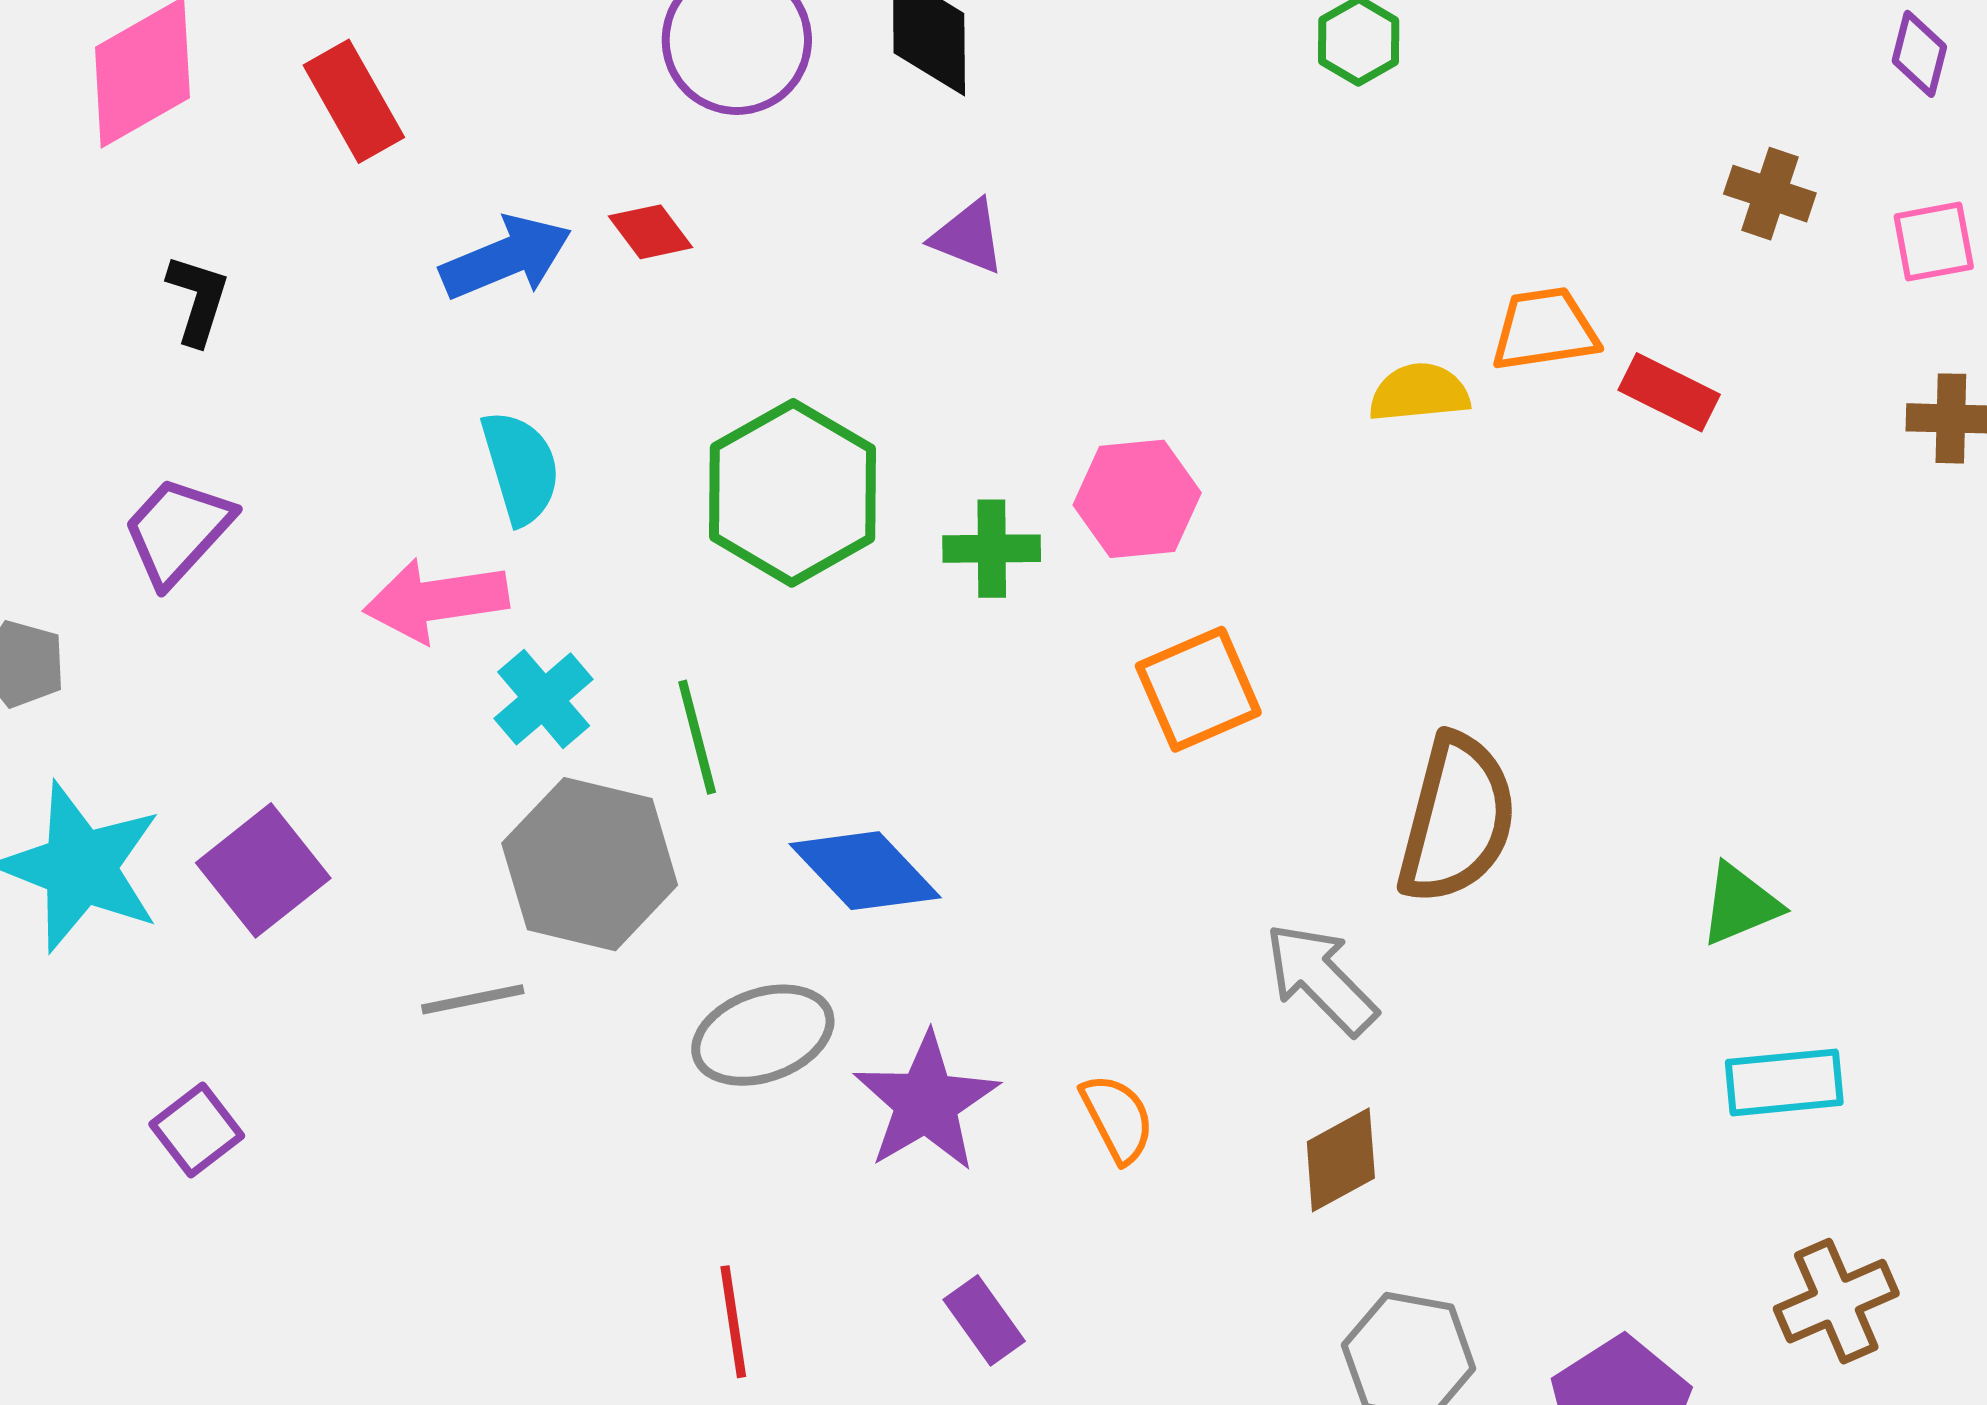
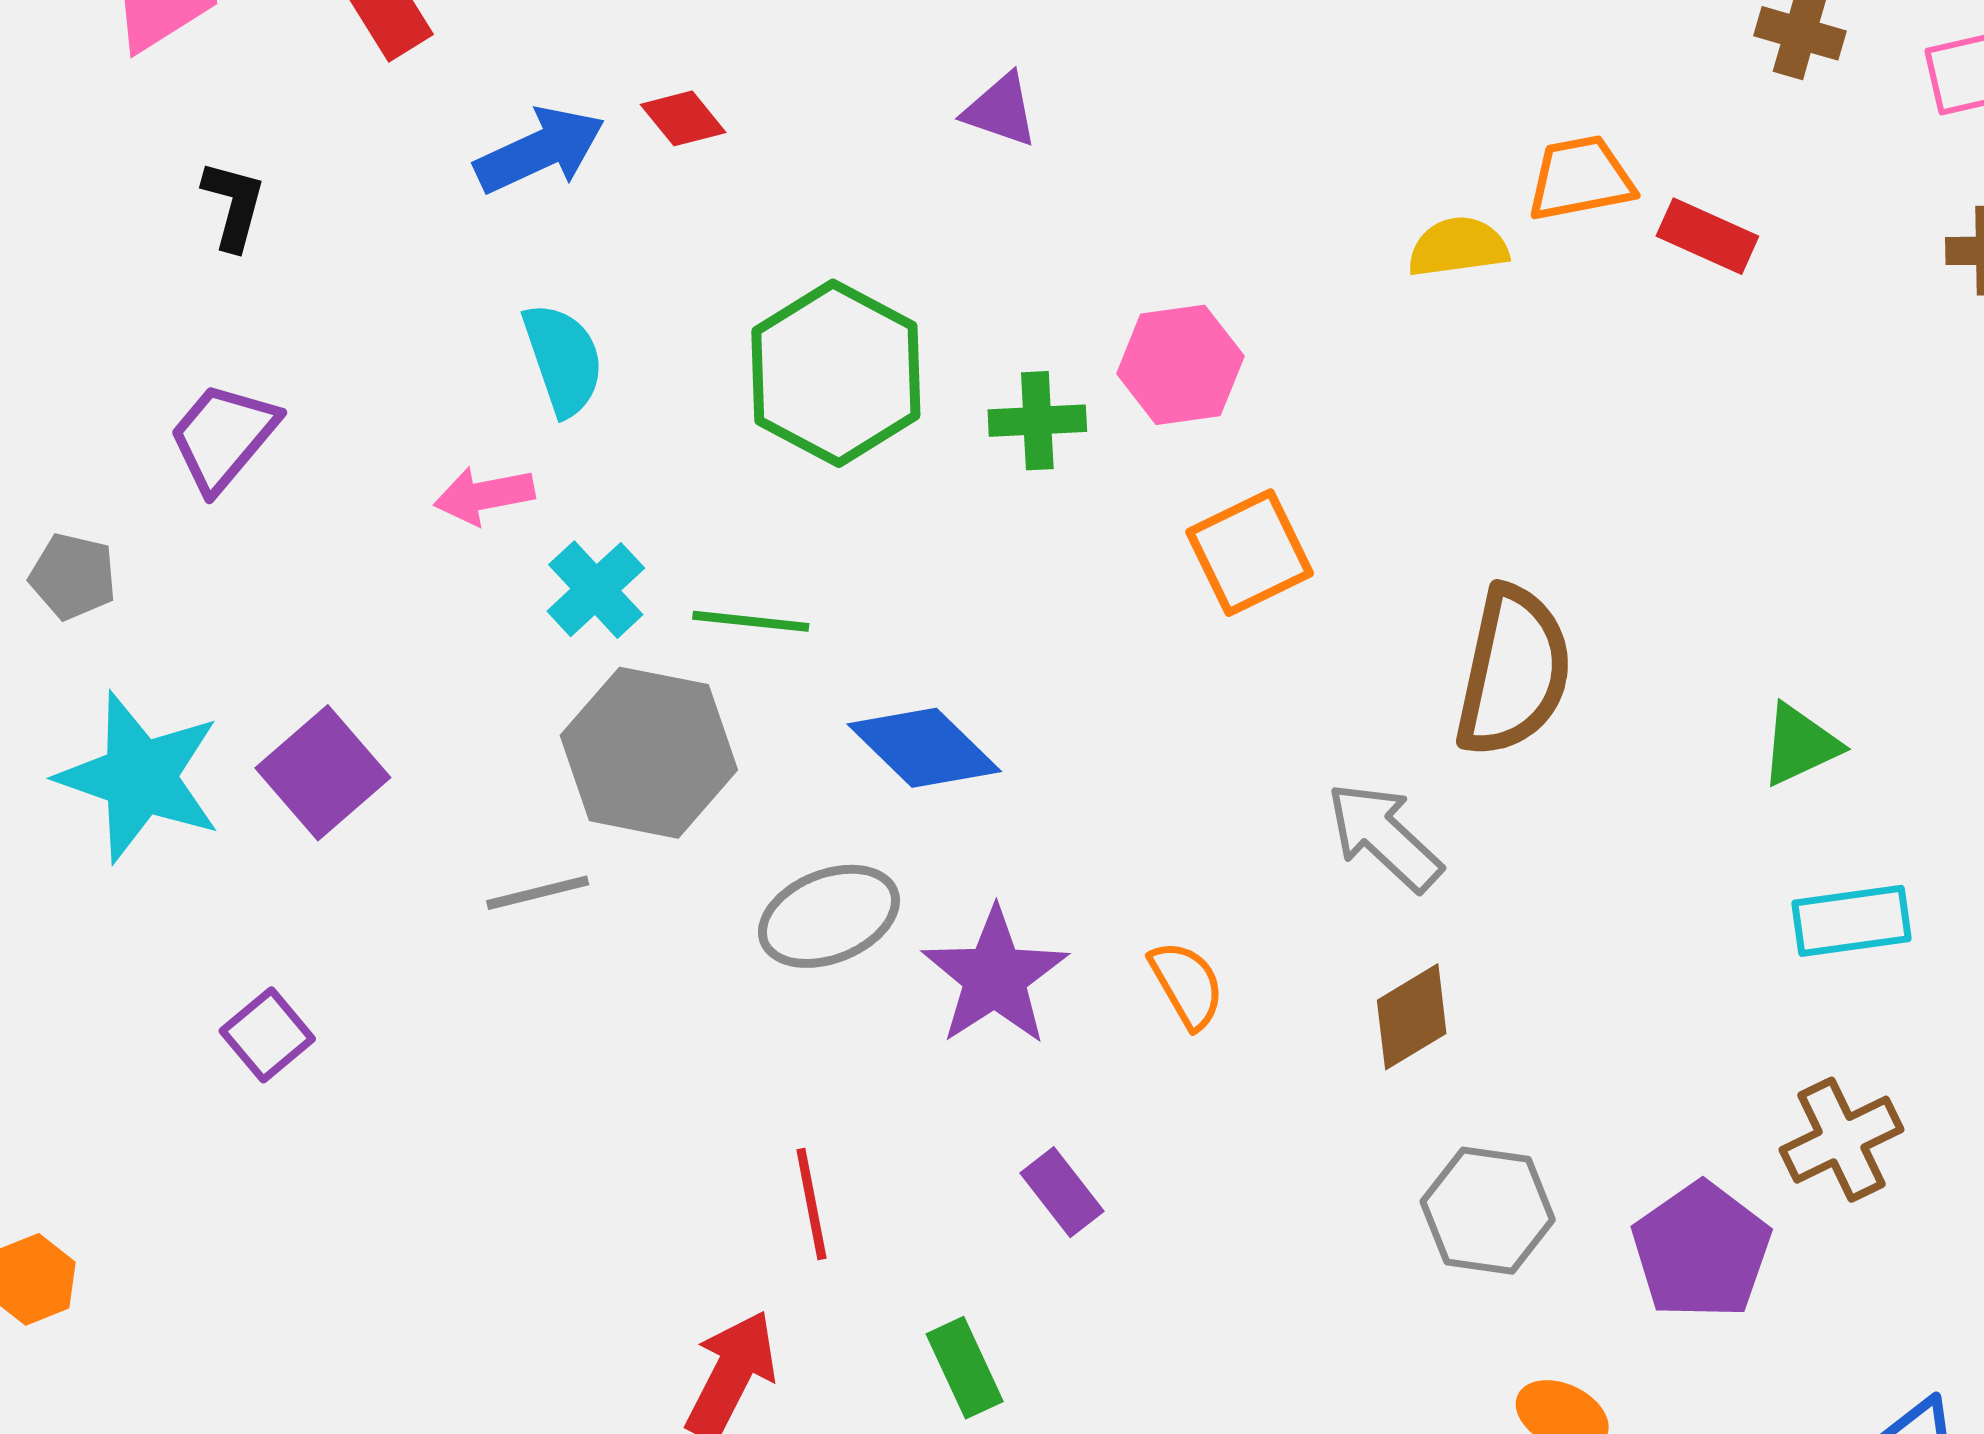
pink arrow: (436, 600) -> (484, 495), size x0.7
green line: (697, 737) -> (751, 621), turned -67
brown cross: (1836, 1301) -> (1841, 1140), moved

